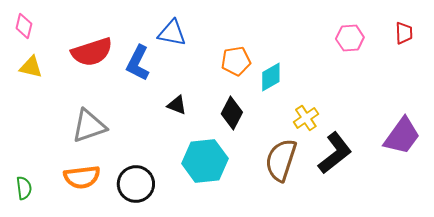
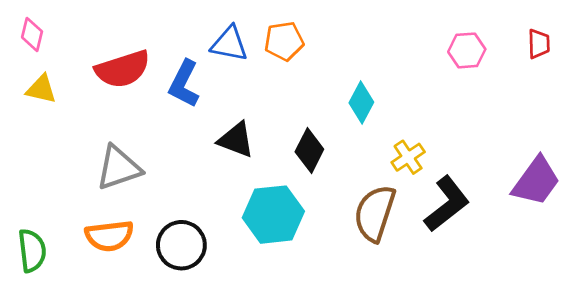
orange pentagon: (236, 61) -> (284, 41), moved
cyan diamond: (271, 77) -> (361, 102), turned -32
black triangle: (177, 105) -> (236, 140), size x1.4
green semicircle: (24, 188) -> (32, 251), size x1.4

